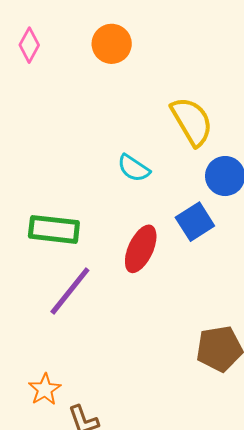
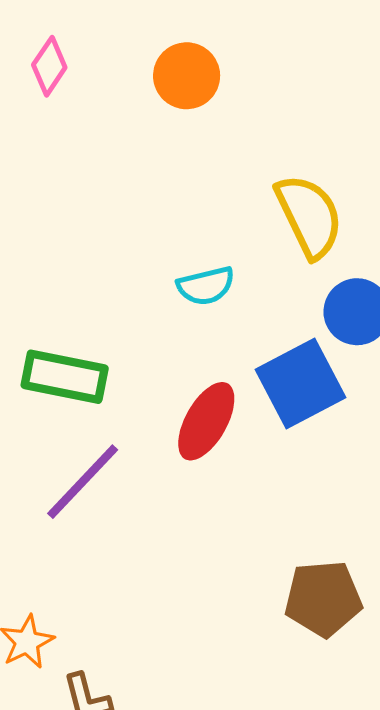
cyan semicircle: (134, 168) -> (206, 286), turned -52
blue square: (195, 222) -> (301, 384), size x1.4

